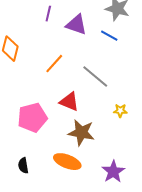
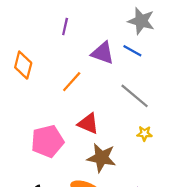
purple triangle: (76, 25) -> (103, 53), moved
gray line: (95, 77) -> (135, 96), moved

